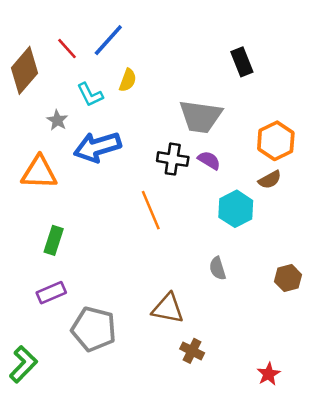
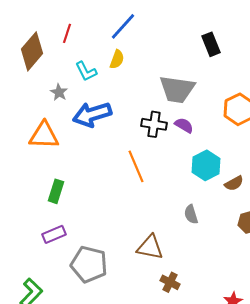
blue line: (108, 40) -> (123, 26), moved
red line: (67, 49) -> (67, 33), turned 60
brown semicircle: (270, 180) -> (234, 183), moved

